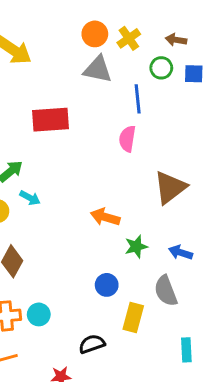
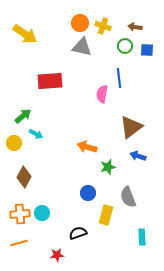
yellow cross: (129, 38) -> (103, 26), turned -35
blue line: (138, 99) -> (119, 78), moved
blue arrow: (180, 252) -> (138, 156), moved

